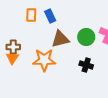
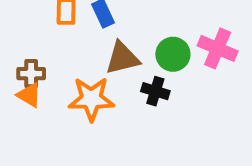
orange triangle: (12, 58) -> (29, 95), turned -32
black cross: (86, 65) -> (155, 91), moved

